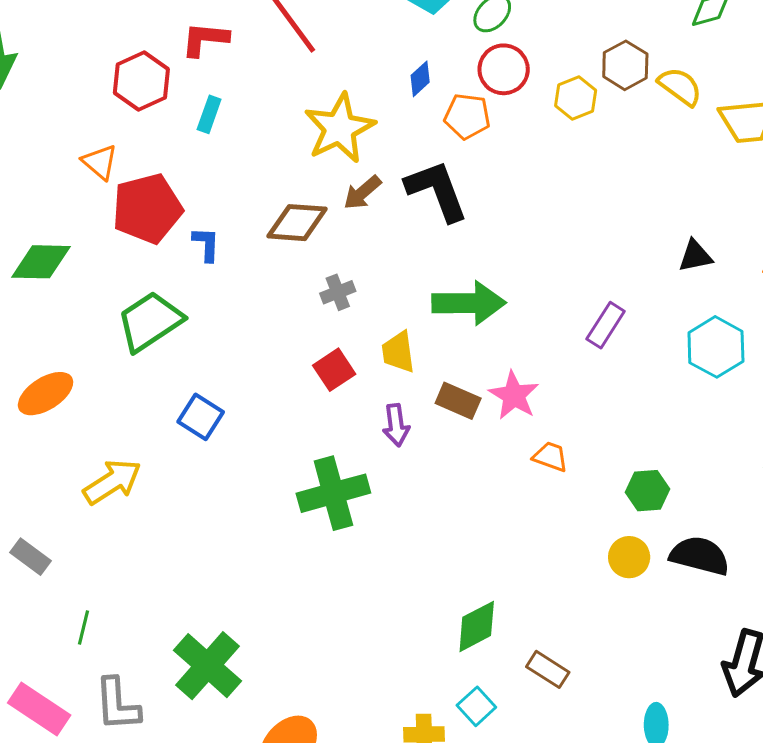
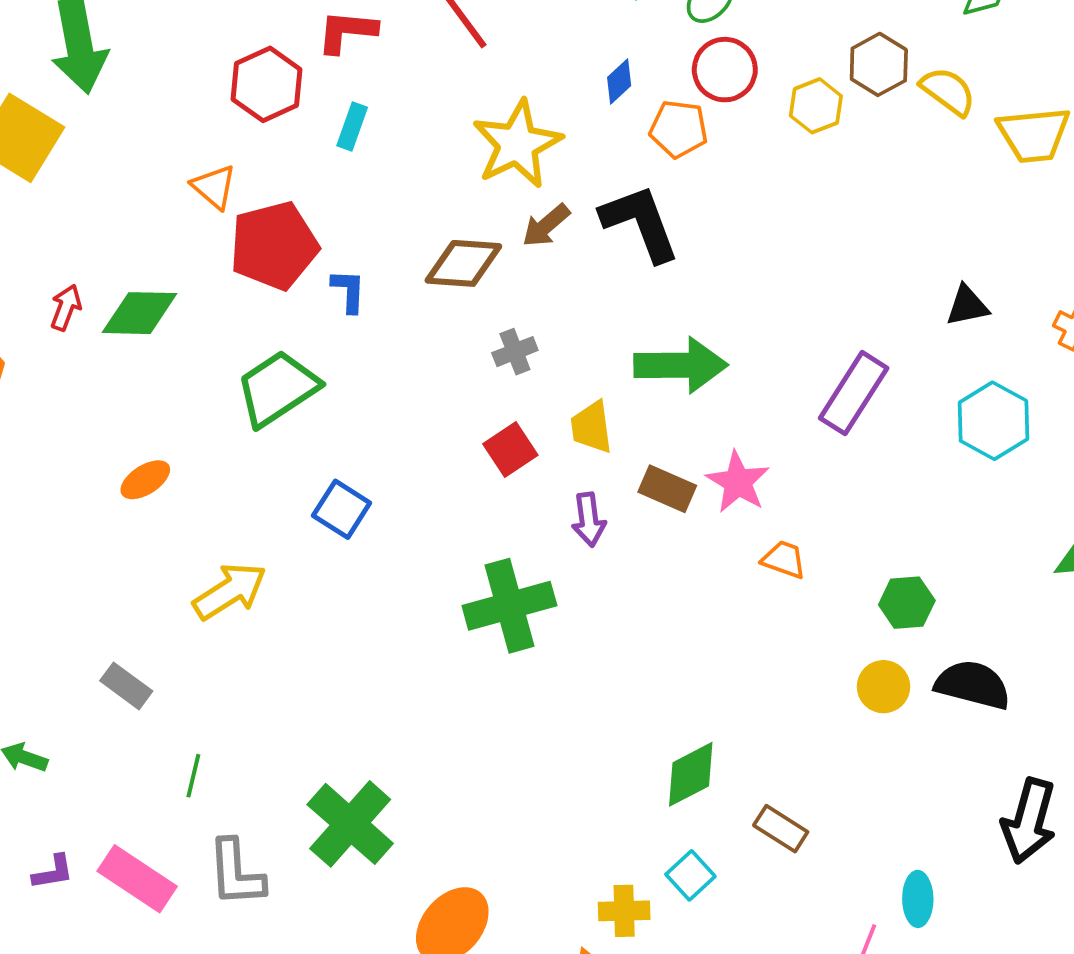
purple rectangle: (606, 325) -> (854, 393), size x1.4
orange ellipse: (46, 394) -> (145, 480), size x0.7

